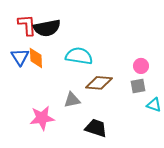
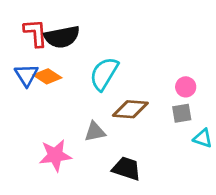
cyan semicircle: (79, 56) -> (104, 74), turned -68
orange diamond: (36, 58) -> (47, 76), turned -55

